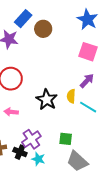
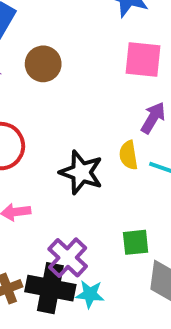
brown circle: (43, 29) -> (43, 64), moved
black cross: (20, 152) -> (50, 288), size x1.6

